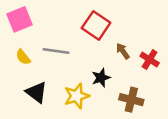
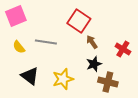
brown arrow: (123, 51) -> (92, 42), moved
black star: (101, 78) -> (94, 64), moved

